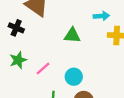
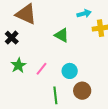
black cross: (16, 28) -> (12, 38), turned 32
green triangle: (72, 35) -> (62, 35), turned 35

